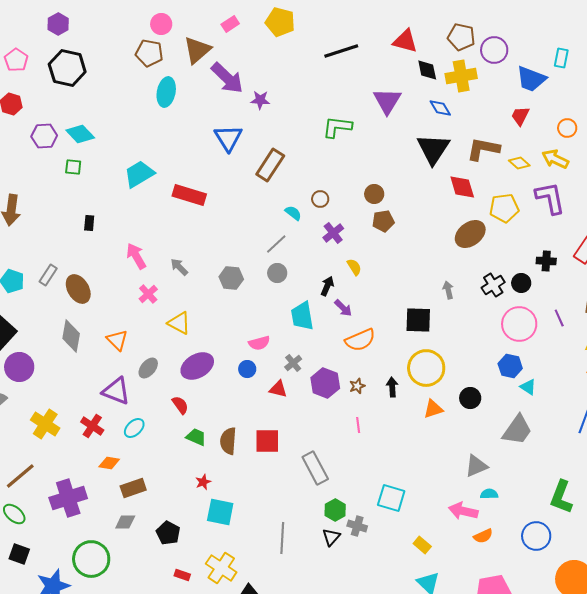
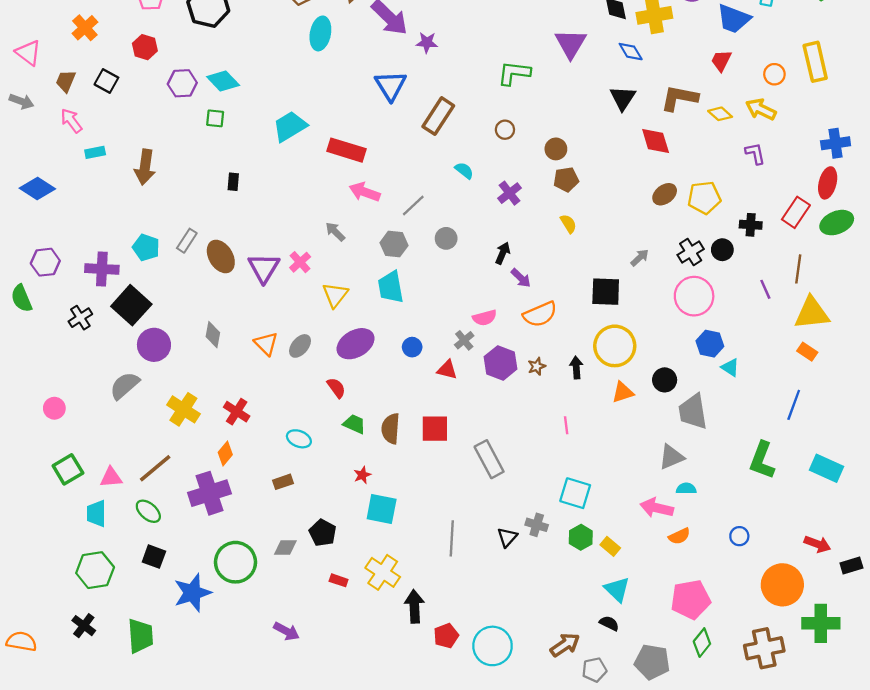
black triangle: (433, 149) -> (623, 98), size x0.7
purple L-shape: (550, 198) -> (755, 153), size x0.6
brown circle: (320, 199) -> (505, 130), moved
yellow pentagon: (504, 208) -> (704, 198), moved
brown ellipse: (470, 234) -> (665, 194), size x0.7
gray line: (276, 244) -> (413, 206), moved
pink arrow: (136, 256) -> (365, 192), moved, turned -40
yellow semicircle: (354, 267) -> (568, 224), moved
gray arrow: (448, 290) -> (640, 258), turned 60
cyan trapezoid: (302, 316) -> (391, 287), moved
yellow triangle: (179, 323) -> (335, 295), turned 40
pink circle: (519, 324) -> (694, 296), moved
gray diamond: (71, 336) -> (213, 335), moved, size x0.7
orange triangle: (117, 340) -> (266, 344), moved
pink semicircle: (259, 343) -> (485, 318), moved
purple triangle: (116, 391) -> (264, 268), moved, turned 40
pink line: (358, 425) -> (566, 425), moved
cyan ellipse: (134, 428) -> (299, 439), moved, turned 65
gray trapezoid: (517, 430) -> (693, 412), moved, turned 136
orange diamond: (109, 463) -> (225, 454), moved, turned -60
brown rectangle: (133, 488) -> (283, 482), size x0.7
green L-shape: (561, 497) -> (762, 460), moved
green hexagon: (335, 510) -> (581, 537), moved
gray diamond: (125, 522) -> (285, 547), moved
blue circle: (536, 536) -> (739, 536), size x0.6

